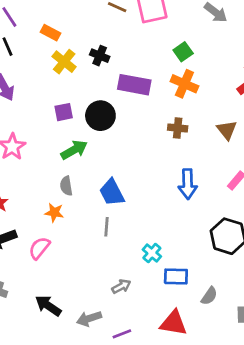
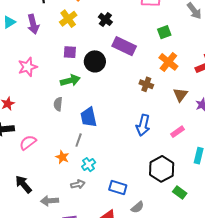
yellow cross: (64, 62) -> (68, 19), moved
orange cross: (184, 84) -> (168, 62), moved
orange star: (54, 213) -> (62, 157), moved
cyan cross: (152, 253) -> (89, 165), moved

